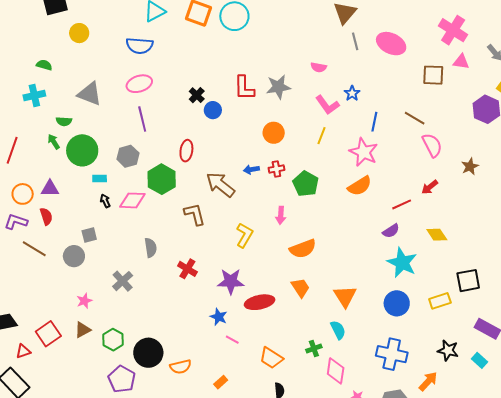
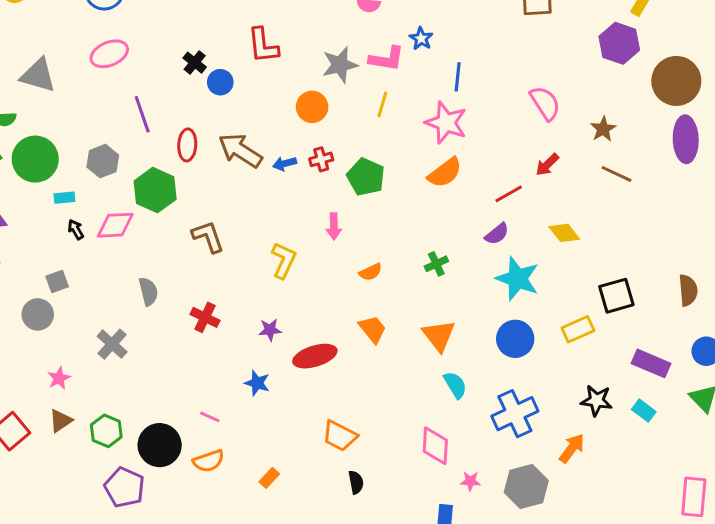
gray star: (278, 87) -> (340, 65), moved
pink L-shape: (327, 105) -> (387, 59), turned -40
brown line: (415, 118) -> (617, 174), moved
purple line: (142, 119) -> (142, 114), moved
brown arrow: (220, 185) -> (240, 150), moved
orange semicircle: (303, 249) -> (371, 272), size x0.6
purple star: (231, 281) -> (270, 330), size x0.6
cyan semicircle: (338, 330) -> (455, 385), moved
pink line: (232, 340) -> (210, 417), moved
green cross: (314, 349) -> (436, 264), moved
blue cross: (392, 354) -> (515, 414), turned -32

